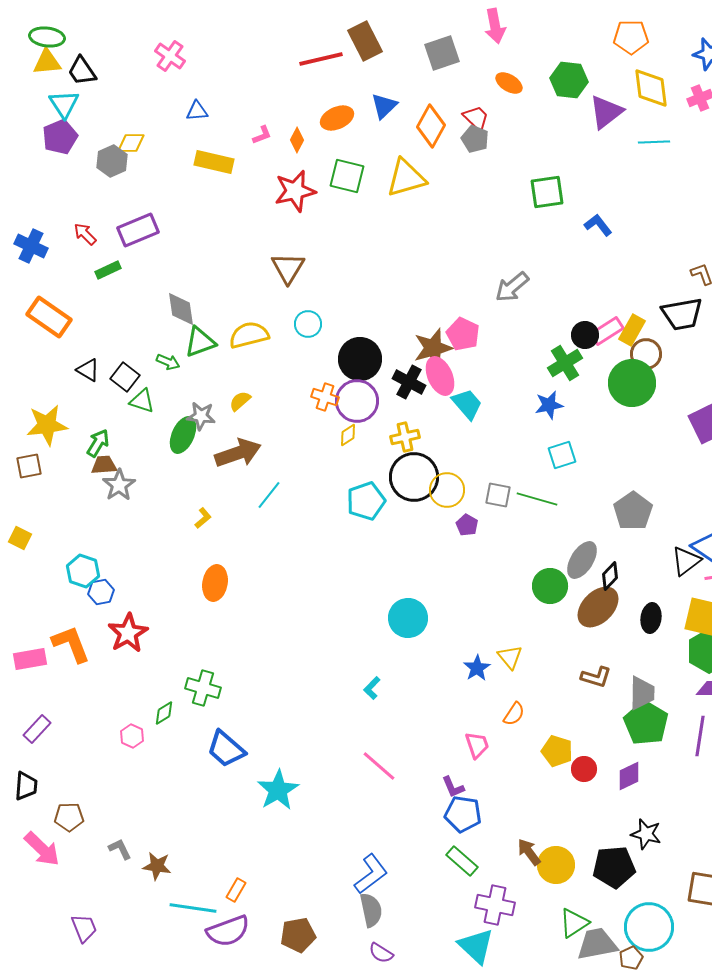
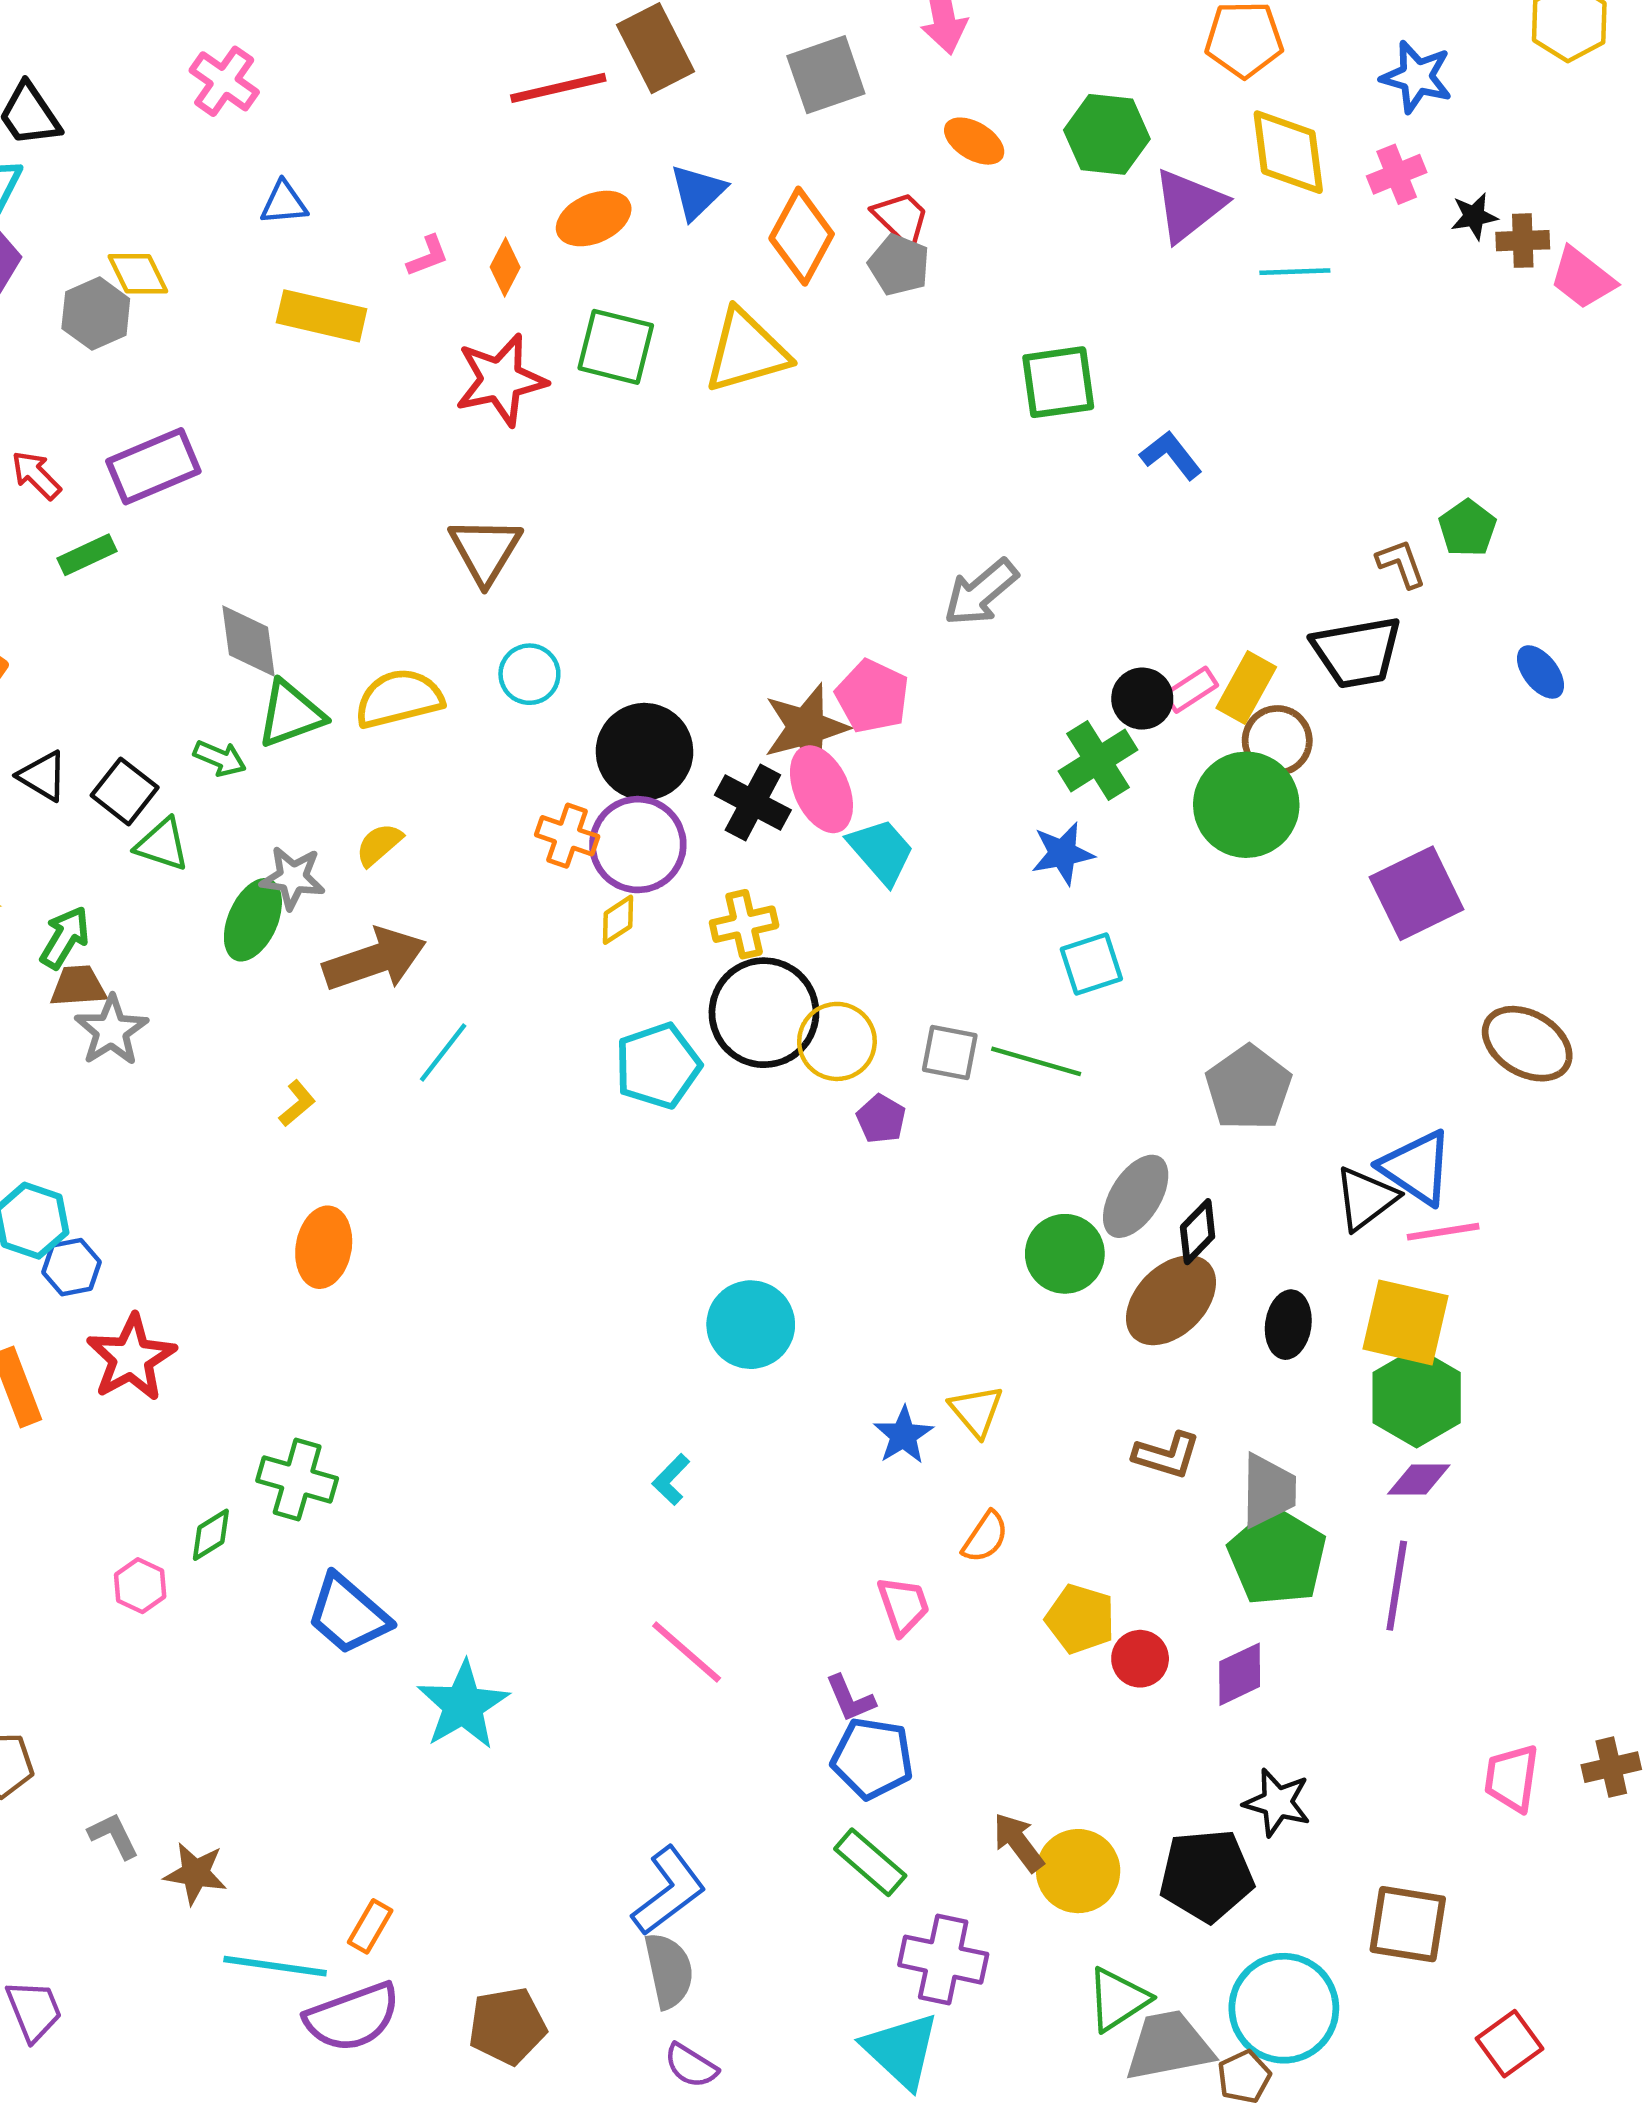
yellow diamond: (131, 143) -> (138, 274), turned 64
pink rectangle: (607, 331) -> (1191, 690), size x0.7

